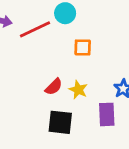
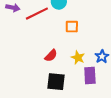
yellow star: (78, 90) -> (78, 58), moved

